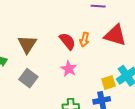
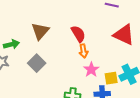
orange arrow: (84, 40) -> (83, 51), moved, turned -32
pink star: (69, 69) -> (91, 70), moved

